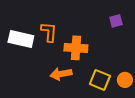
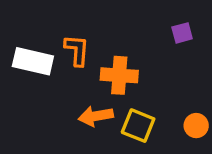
yellow square: (100, 80) -> (138, 126), moved

